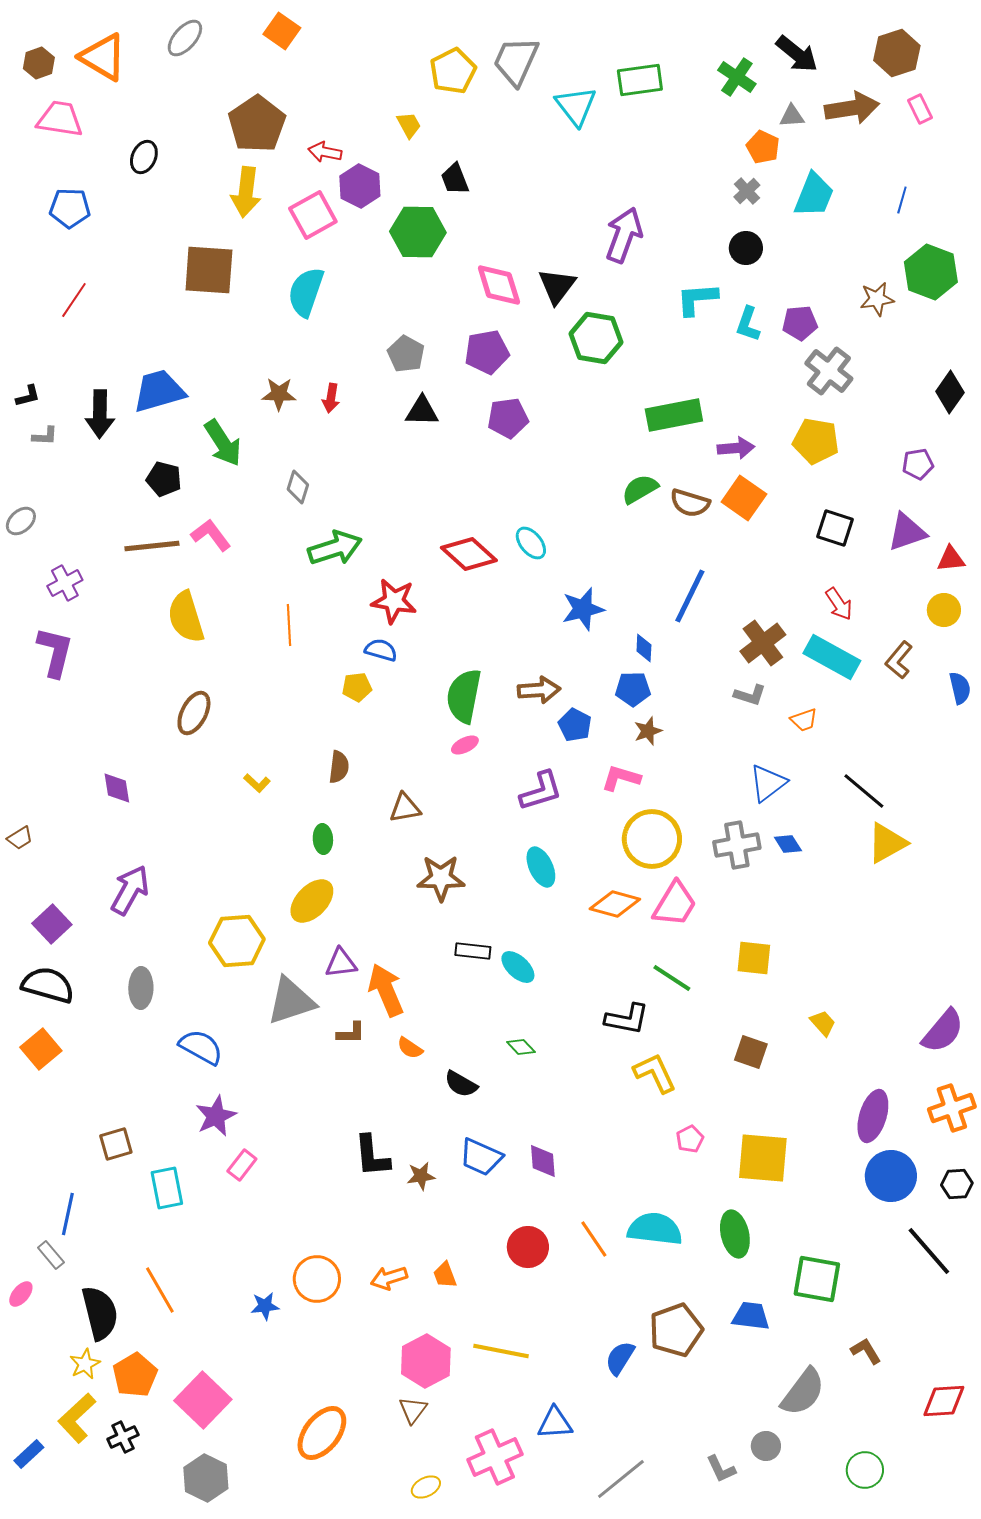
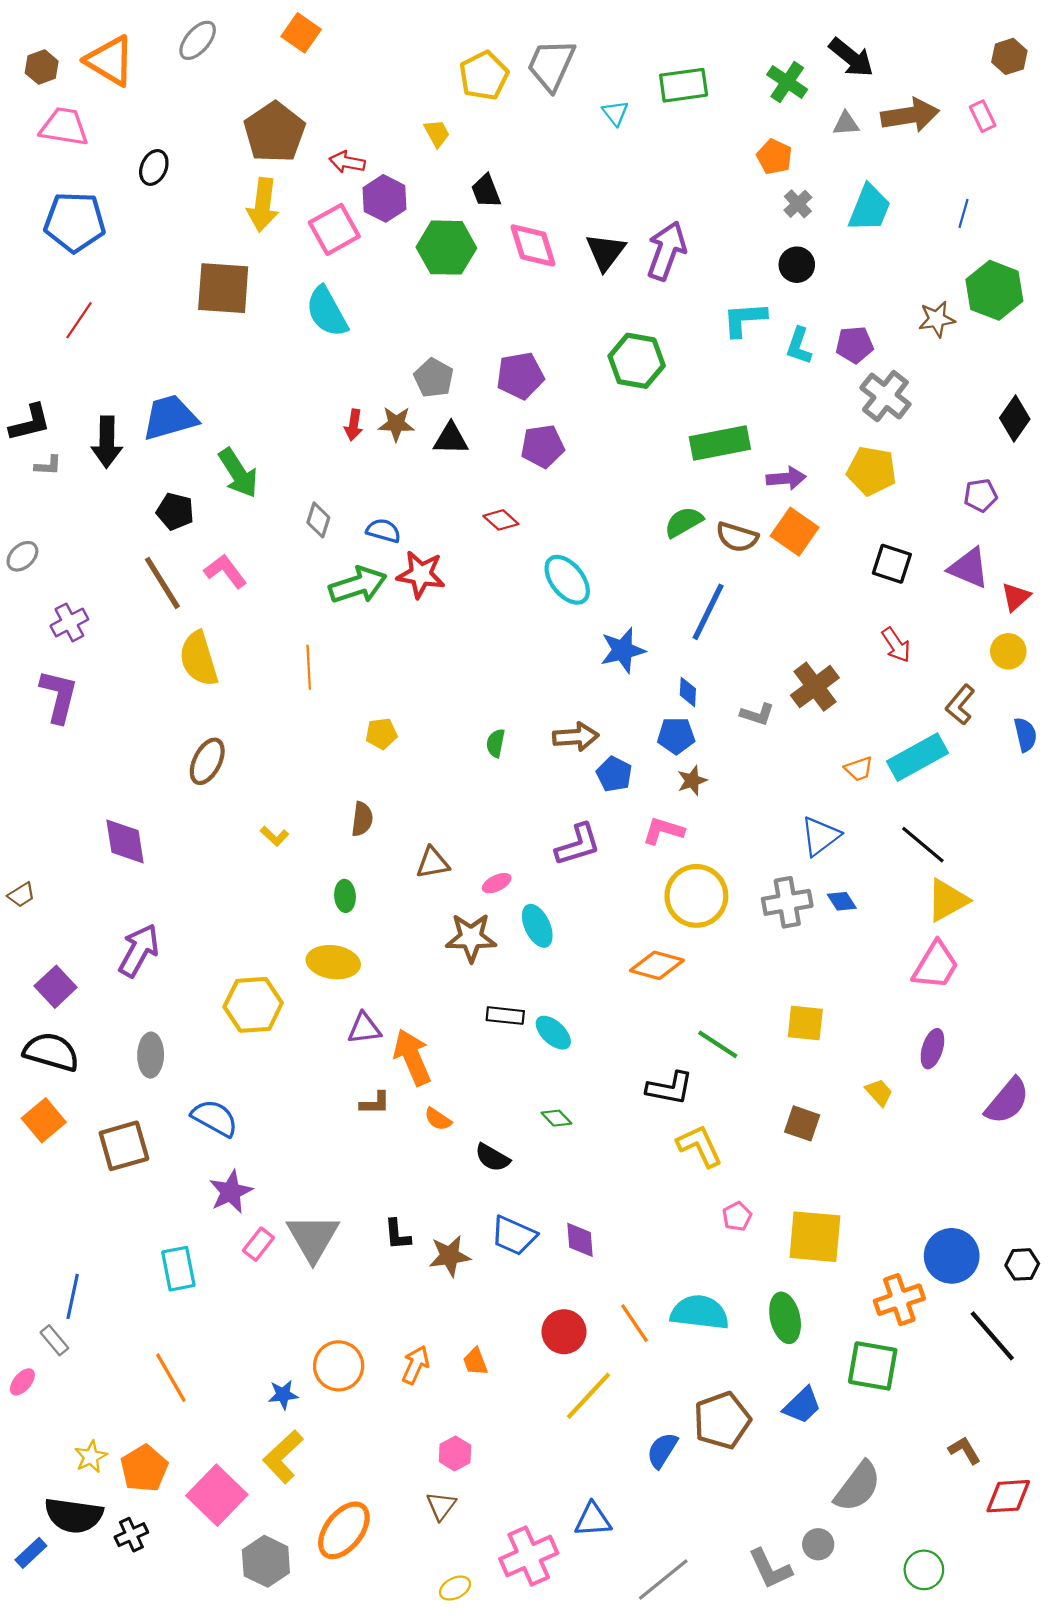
brown hexagon: (897, 53) -> (1009, 56), moved, size x0.7
cyan triangle: (576, 106) -> (615, 113), size x0.6
orange pentagon: (763, 147) -> (774, 157), moved
blue pentagon: (70, 208) -> (75, 222), size x1.4
pink diamond: (499, 285) -> (533, 245), moved
black triangle: (557, 286) -> (606, 252), moved
cyan semicircle: (306, 292) -> (327, 312), turned -48
brown star: (279, 394) -> (396, 424), moved
black L-shape: (28, 396) -> (30, 423), size x1.6
purple triangle: (907, 532) -> (969, 568), turned 42
cyan ellipse: (531, 543) -> (567, 580), size x1.4
brown line: (152, 546) -> (162, 583), turned 64
red diamond: (469, 554) -> (501, 520), moved, size x0.6
red triangle: (951, 559) -> (1016, 597), turned -36
blue line: (690, 596) -> (708, 612), moved
red star: (394, 601) -> (421, 574), moved
blue semicircle: (381, 650) -> (383, 531), moved
cyan rectangle: (832, 657) -> (917, 757), moved, turned -58
gray L-shape: (750, 695) -> (757, 714), moved
green semicircle: (464, 696) -> (496, 743), size x0.5
pink ellipse: (465, 745) -> (497, 883), moved
purple diamond: (117, 788) -> (125, 841), size x1.4
cyan ellipse: (541, 867) -> (537, 926), moved
yellow ellipse: (312, 901) -> (333, 962), turned 54
pink trapezoid: (675, 904) -> (936, 965), moved
gray triangle: (291, 1001) -> (313, 1238), moved, turned -42
orange cross: (952, 1108) -> (899, 1300), moved
purple ellipse: (873, 1116) -> (932, 1049), moved, size x0.7
brown square: (116, 1144) -> (124, 1146), moved, size x1.4
black L-shape: (372, 1156) -> (397, 1235), size x0.7
brown star: (421, 1176) -> (450, 1256), size x1.4
orange arrow: (389, 1278) -> (415, 1365), turned 132
black semicircle: (100, 1313) -> (74, 1515), moved, turned 112
blue trapezoid: (751, 1316) -> (802, 1405), turned 129
yellow line: (501, 1351) -> (589, 1396), moved, turned -58
brown L-shape: (866, 1351) -> (964, 1450), moved
pink hexagon: (426, 1361) -> (455, 1453), size x0.6
yellow L-shape: (77, 1418) -> (283, 1457), moved
gray L-shape: (721, 1469) -> (770, 1569), size x1.4
gray hexagon: (206, 1478) -> (266, 1561), moved

